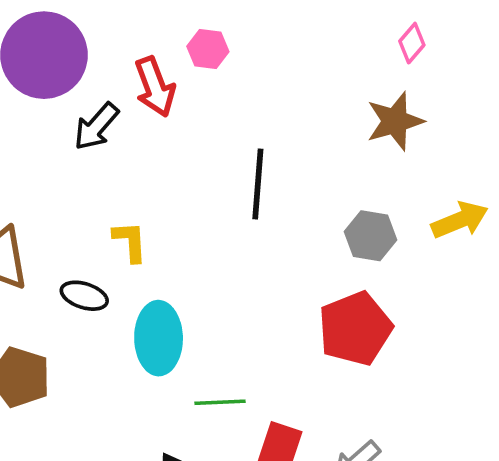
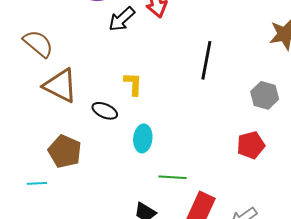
red pentagon: (355, 329) -> (251, 145), size x0.7
cyan ellipse: (159, 338) -> (143, 138), size x0.7

